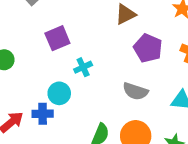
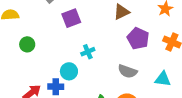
purple square: (57, 38) -> (71, 18), moved

